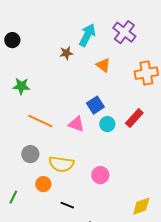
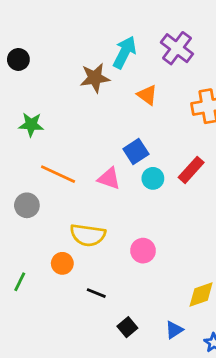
brown star: (66, 53) -> (95, 78), size x1.5
gray circle: (30, 154) -> (27, 205), moved

